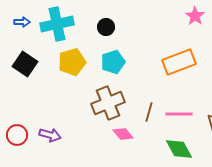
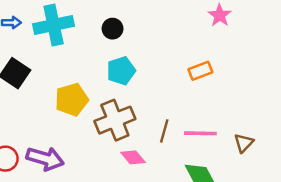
yellow pentagon: (72, 62) -> (72, 100), moved
orange rectangle: (179, 62) -> (200, 71), size x0.6
purple arrow: (50, 135) -> (45, 159), size x1.4

